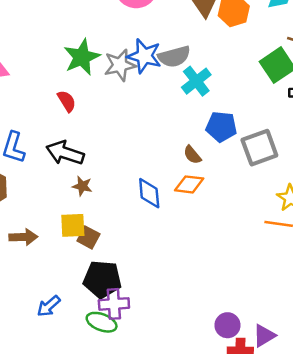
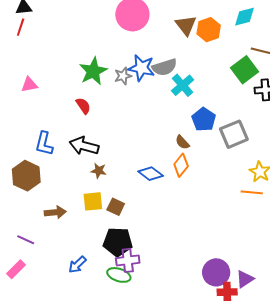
gray star: (120, 65) -> (123, 76), size x0.7
blue pentagon: (221, 127) -> (204, 119), turned 30
orange diamond: (189, 184) -> (181, 165), turned -55
blue diamond: (149, 193) -> (151, 174), turned -45
brown square: (88, 237) -> (116, 207), moved
purple circle: (227, 325) -> (216, 272), size x1.4

